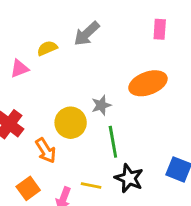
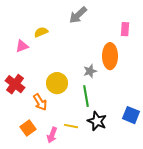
pink rectangle: (160, 29) -> (125, 29), moved
gray arrow: (87, 34) -> (78, 15), moved
orange ellipse: (148, 83) -> (110, 56), turned -70
gray star: (101, 105) -> (90, 71), moved

